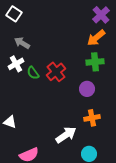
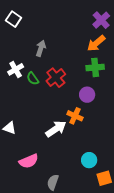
gray arrow: (22, 43) -> (41, 48), moved, turned 77
orange cross: (92, 118) -> (75, 116), moved, turned 35
white arrow: (66, 135) -> (56, 129), moved

